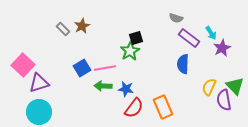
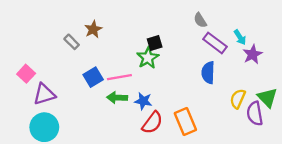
gray semicircle: (176, 18) -> (200, 20), turned 40
gray rectangle: (63, 29) -> (72, 42), moved
pink square: (23, 65) -> (26, 74), size x0.7

